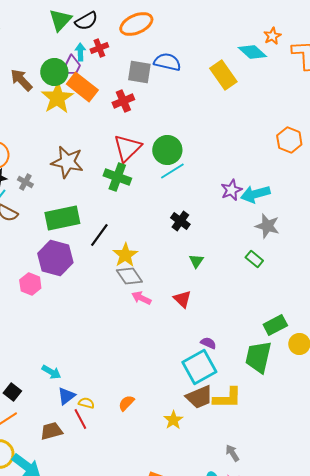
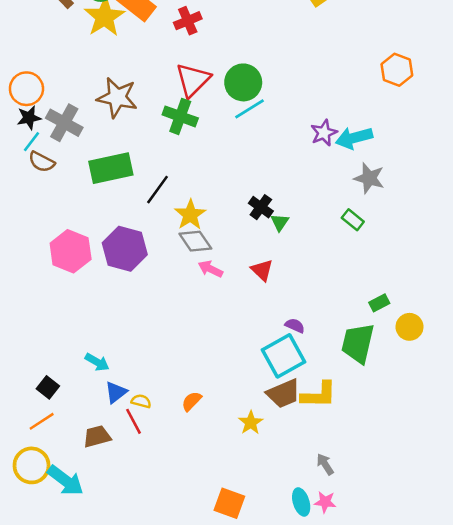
gray cross: (25, 182) -> (64, 123), size x1.8
black cross: (180, 221) -> (261, 207), moved
purple hexagon: (55, 258) -> (125, 249), moved
pink hexagon: (30, 284) -> (71, 251), size x1.5
green rectangle: (275, 325) -> (379, 303), size x0.7

